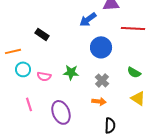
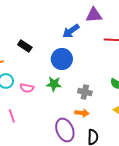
blue circle: (101, 47) -> (62, 59), moved
gray cross: (102, 80) -> (85, 92), turned -32
purple ellipse: (61, 112) -> (65, 130), moved

